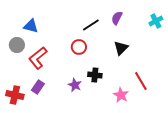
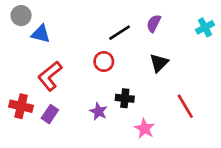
gray circle: (17, 45) -> (21, 16), moved
red cross: (15, 95) -> (21, 106), moved
pink star: (121, 95) -> (145, 129), moved

